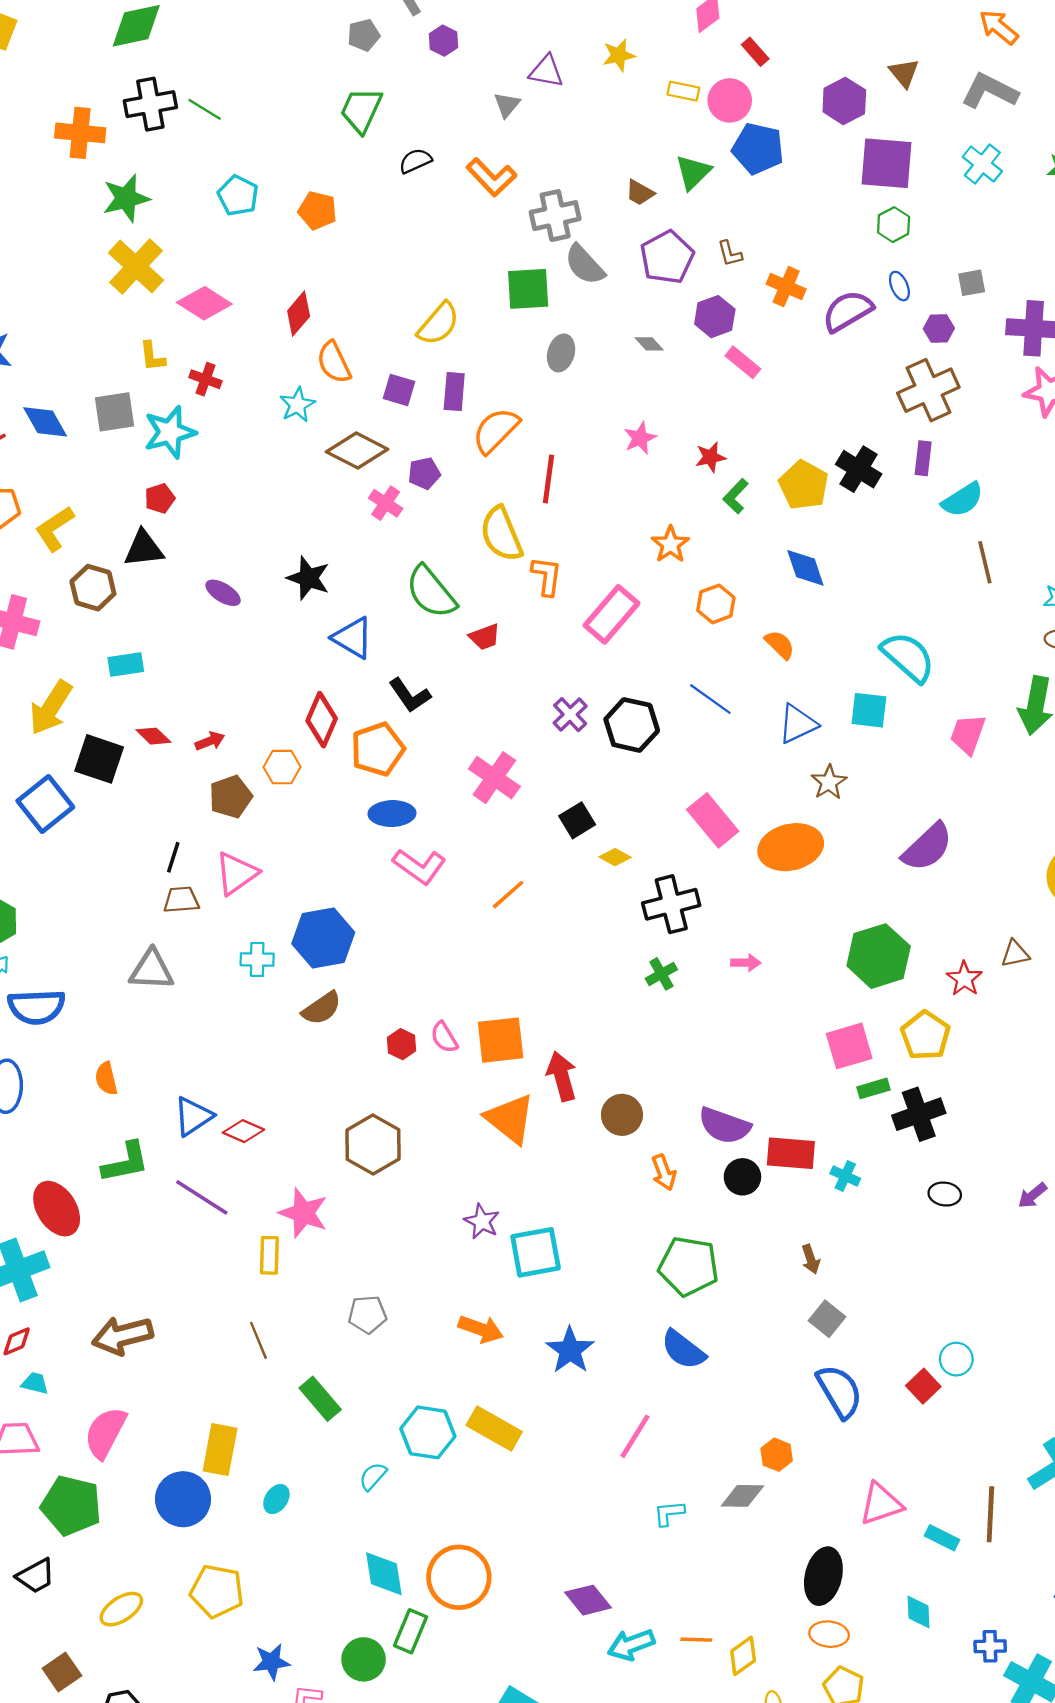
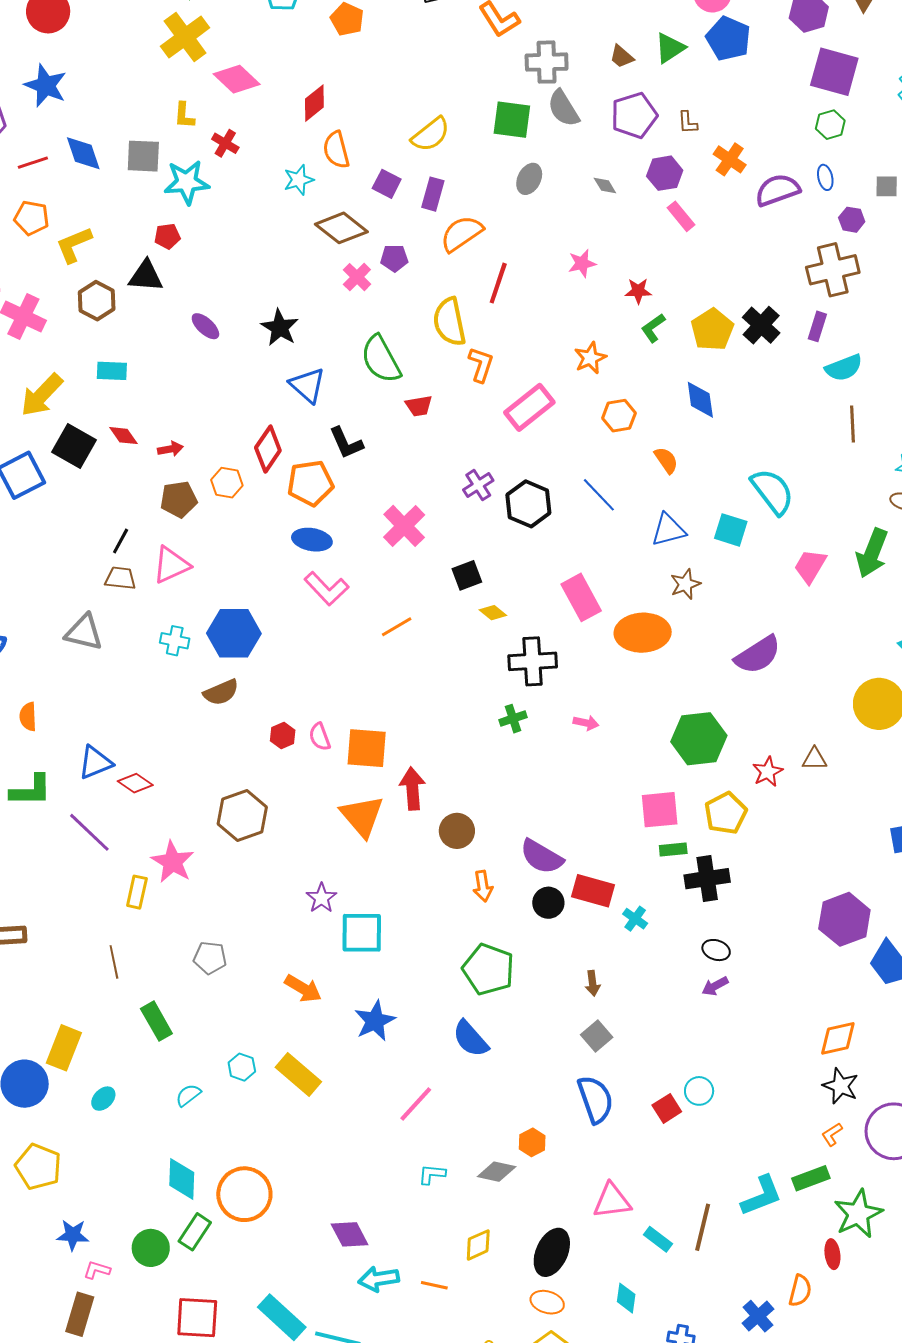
purple arrow: (1032, 1195) -> (715, 986), moved
cyan hexagon: (428, 1432) -> (242, 1067), size x0.6
yellow diamond: (743, 1656) -> (478, 1245), moved

